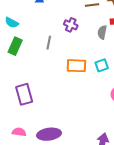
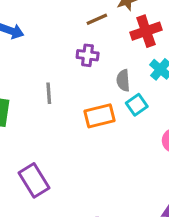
purple cross: (71, 25) -> (88, 55), moved
gray semicircle: (102, 32) -> (123, 80), moved

